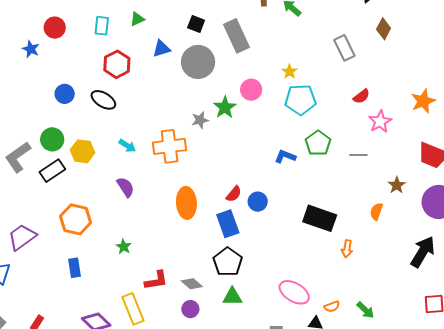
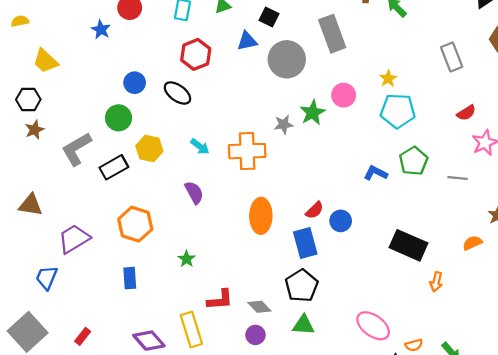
black square: (196, 24) -> (269, 17), moved
green circle: (52, 139) -> (118, 118), moved
orange semicircle: (376, 211) -> (472, 243), turned 42

